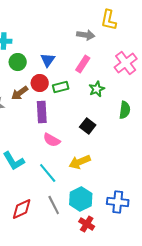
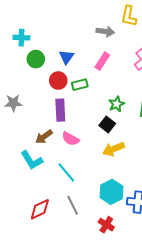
green star: (97, 89) -> (117, 104), moved
brown arrow: (20, 93) -> (44, 137), moved
yellow arrow: (80, 162) -> (113, 149), moved
cyan hexagon: (81, 199) -> (111, 192), moved

